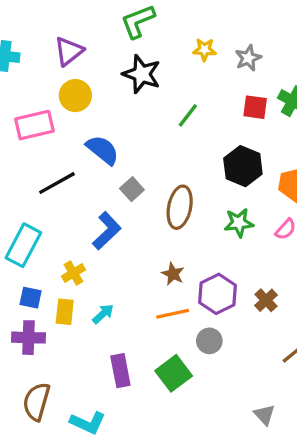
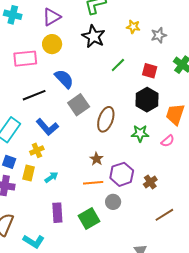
red square: (255, 107) -> (150, 71), moved
gray square: (132, 189) -> (79, 105), size x1.5
blue L-shape: (107, 231) -> (47, 127), moved, turned 85

